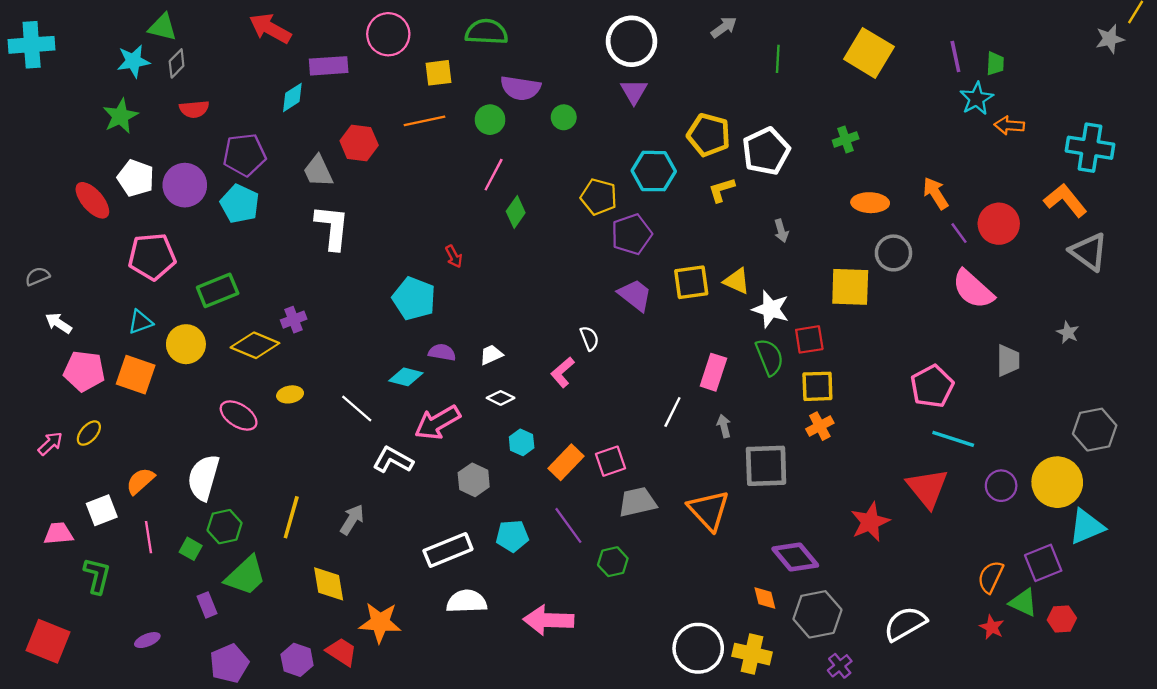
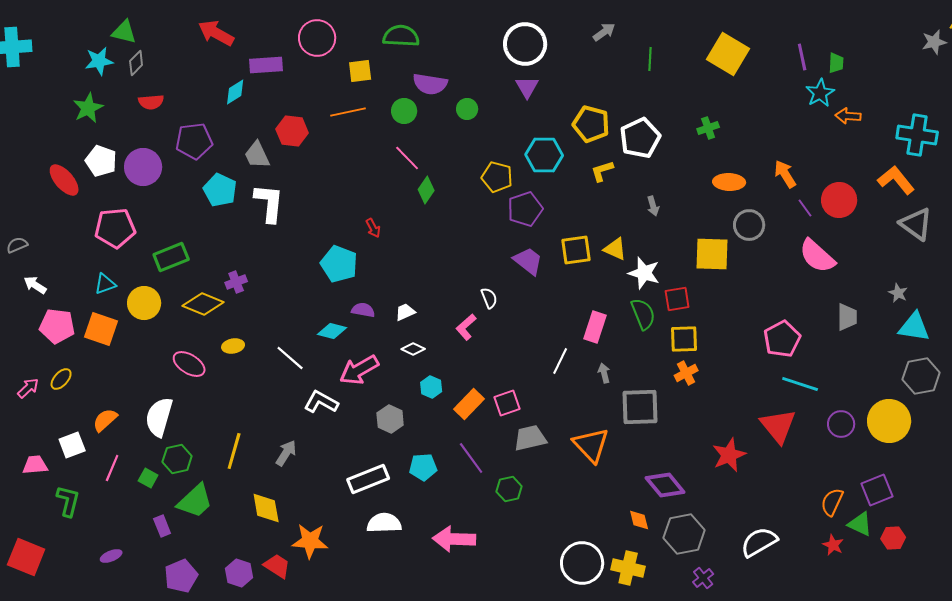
pink line: (494, 175) -> (407, 158), turned -72
cyan pentagon: (240, 204) -> (220, 190), moved
cyan triangle: (1086, 527) -> (914, 327), moved, turned 32
pink line: (149, 537) -> (112, 468), turned 32

